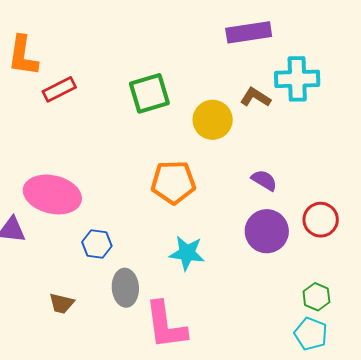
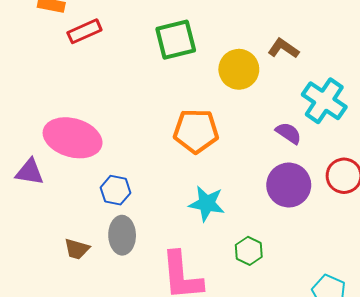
cyan cross: (297, 79) -> (324, 101), moved, turned 33
gray ellipse: (125, 288) -> (122, 235), moved
green hexagon: (316, 297) -> (249, 251), moved

